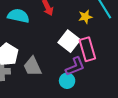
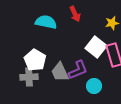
purple L-shape: (75, 67) -> (78, 70), moved

